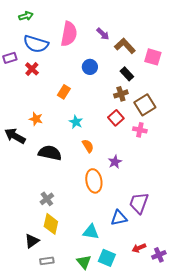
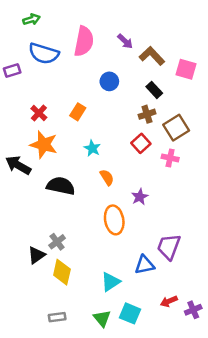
red cross: (32, 69) -> (39, 113), moved
orange star: (36, 119) -> (44, 145), size x1.6
cyan triangle: (91, 232) -> (111, 282), turned -42
black triangle: (32, 241) -> (36, 255), moved

